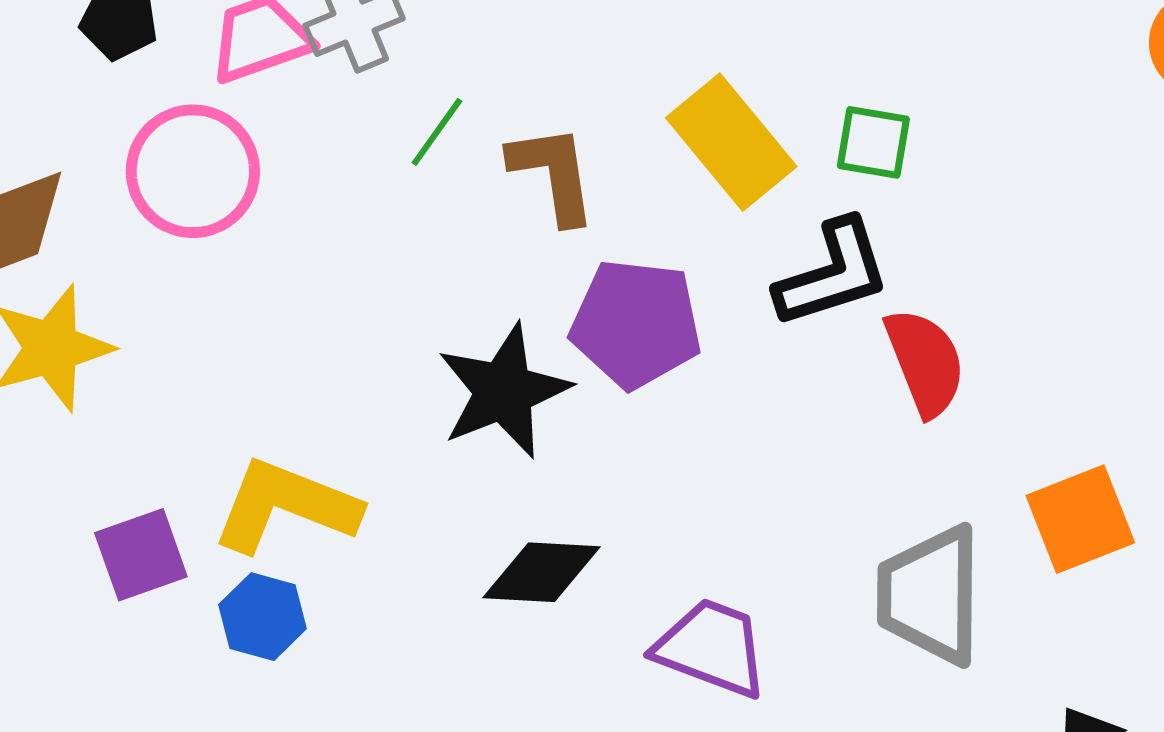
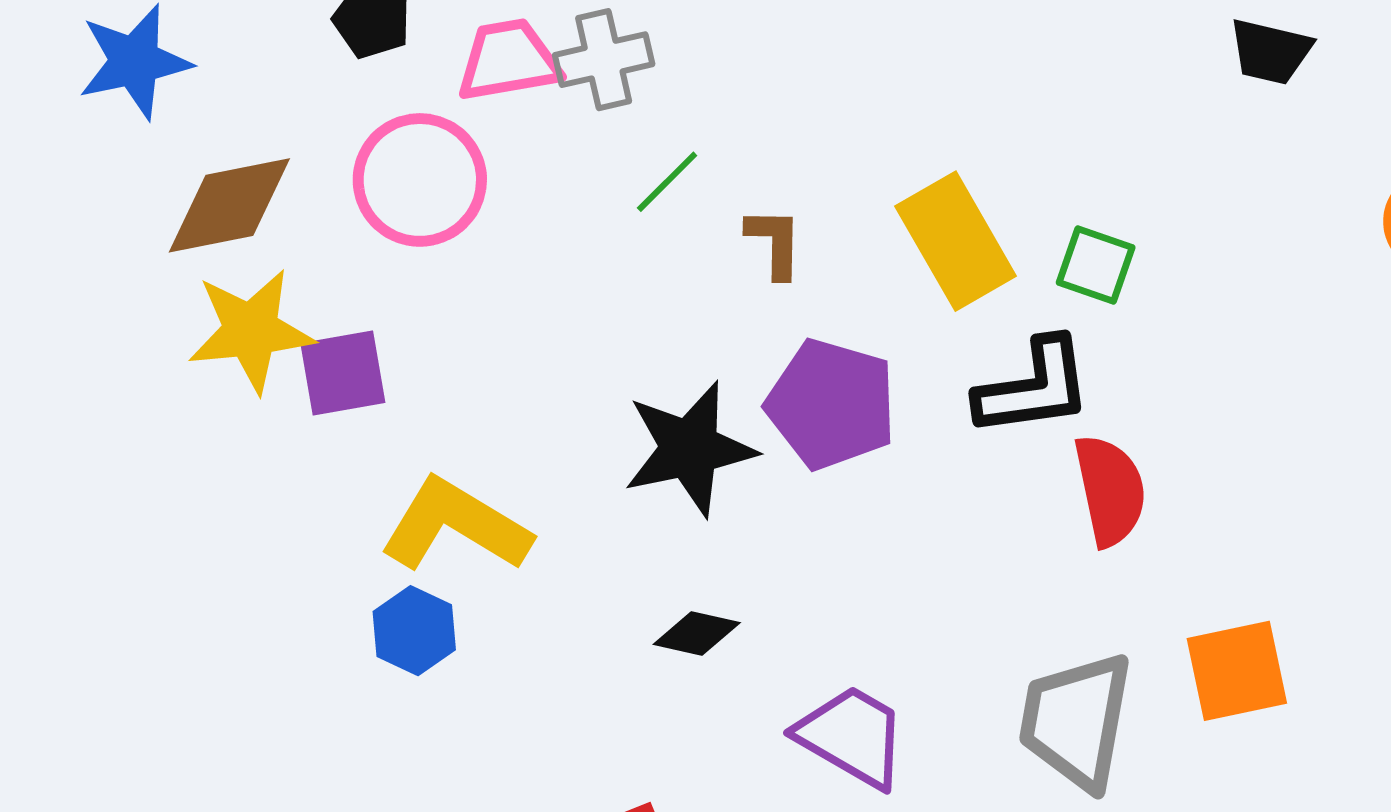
brown L-shape: (553, 174) -> (775, 243), size x0.7
purple square: (141, 555) -> (343, 373), moved
black diamond: (541, 572) -> (697, 633), size x0.7

